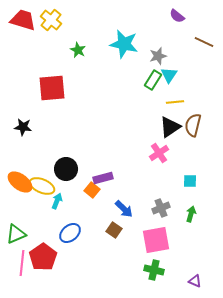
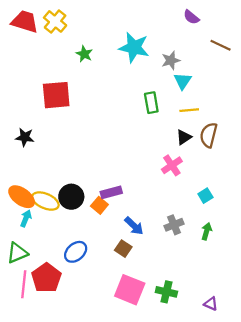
green rectangle: (153, 80) -> (151, 103), moved, turned -42
black triangle: (170, 127) -> (184, 137), size x0.7
black circle: (66, 169) -> (71, 197), moved
cyan square: (190, 181) -> (205, 196), turned -32
cyan arrow: (57, 201) -> (26, 218), moved
pink square: (156, 240) -> (130, 290), moved, turned 32

